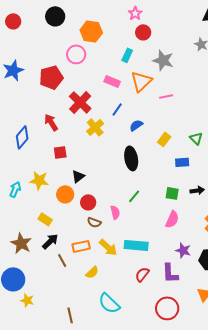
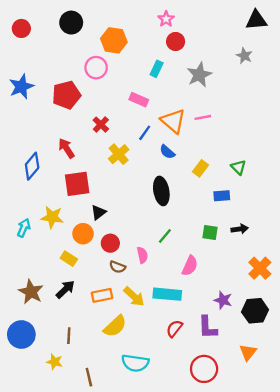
gray star: (163, 60) -> (199, 75), turned 30
orange triangle: (141, 81) -> (173, 121), moved, turned -35
red cross: (80, 102) -> (101, 125), size x0.6
blue semicircle: (136, 125) -> (167, 152), turned -104
red square: (60, 152) -> (77, 184), size x1.6
yellow rectangle: (45, 219) -> (69, 259), moved
pink semicircle: (172, 219) -> (190, 266), moved
brown line: (62, 260) -> (69, 336), moved, turned 32
yellow semicircle: (92, 272) -> (115, 326), size x1.5
yellow star: (27, 300) -> (55, 362), moved
cyan semicircle: (109, 303) -> (135, 363), turned -35

